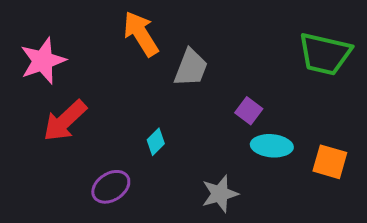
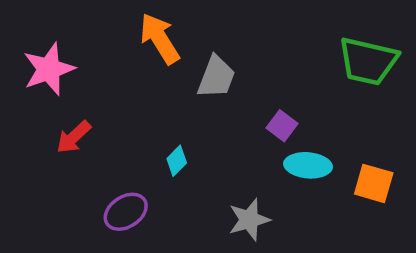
red arrow: (65, 121) -> (74, 137), size x0.7

